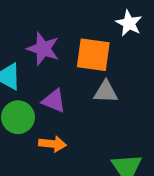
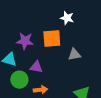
gray triangle: (106, 92) -> (74, 54), moved

